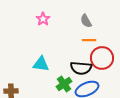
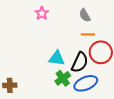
cyan triangle: (41, 64) -> (57, 58), moved
black semicircle: (81, 68) -> (80, 62), turned -70

